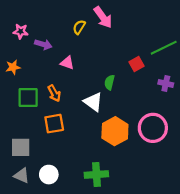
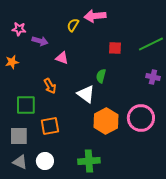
pink arrow: (103, 17) -> (95, 16), turned 120
red square: (137, 64) -> (115, 48), moved, turned 32
green square: (28, 98) -> (26, 105), moved
orange square: (54, 124) -> (50, 126), moved

